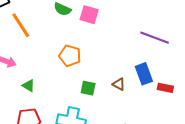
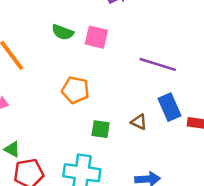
purple line: (155, 38) -> (158, 64), moved
green triangle: (29, 86) -> (12, 149), moved

